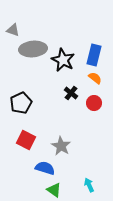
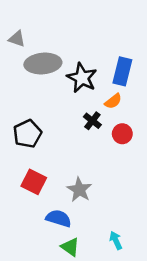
orange semicircle: (95, 78) -> (113, 101), moved, turned 104

